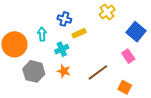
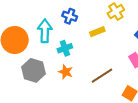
yellow rectangle: (79, 33) -> (97, 32), moved
cyan arrow: (42, 34) -> (45, 31), size x1.5

